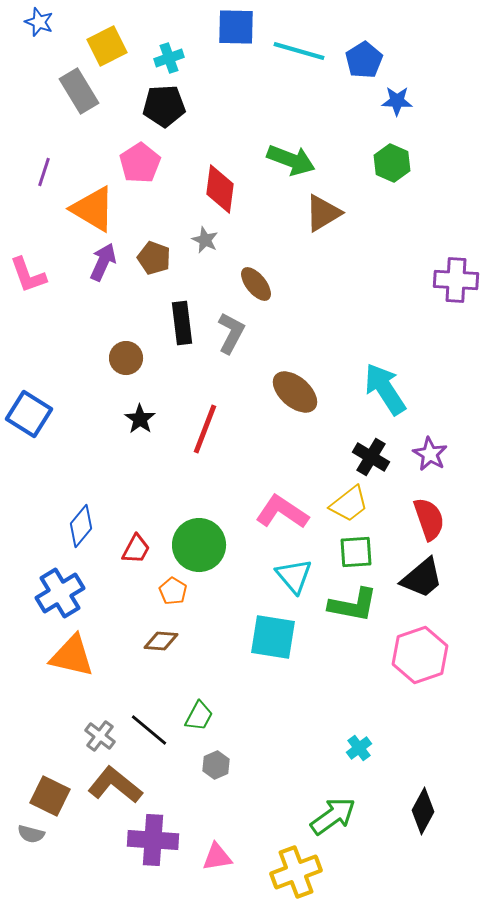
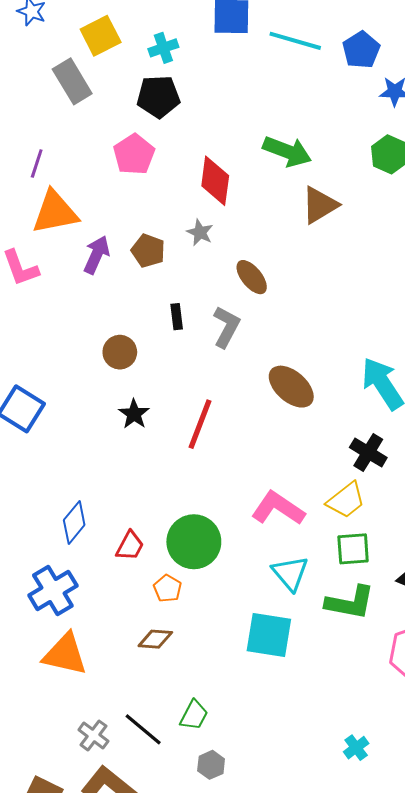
orange triangle: (93, 209) -> (55, 212), moved, turned -42
black rectangle: (182, 323) -> (177, 317), size x0.6

